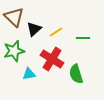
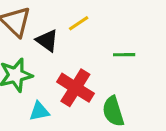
black triangle: (34, 29) -> (47, 41), turned -42
yellow line: (56, 32) -> (79, 23), moved

